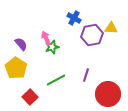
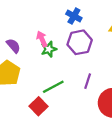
purple hexagon: (92, 35) -> (80, 42), moved
red square: (30, 97) -> (38, 106), moved

